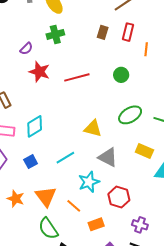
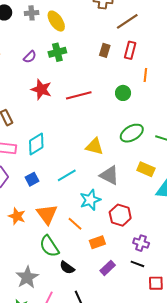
purple semicircle: (26, 49) -> (30, 57), moved
orange line: (146, 49) -> (145, 75), moved

